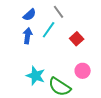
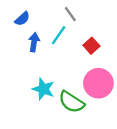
blue semicircle: (30, 15) -> (22, 19), moved
pink circle: (83, 71) -> (98, 83), size x1.6

